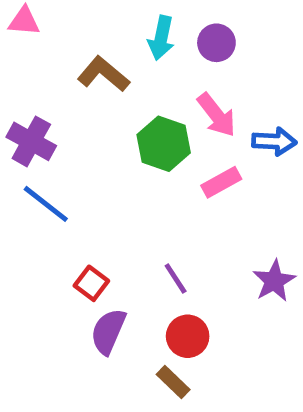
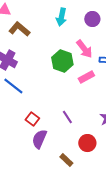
purple circle: (216, 43) -> (92, 19), moved
brown L-shape: (103, 74) -> (19, 29), moved
red circle: (188, 336) -> (87, 143), moved

